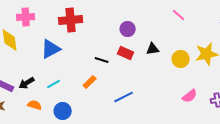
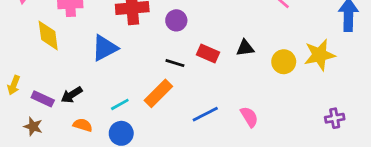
purple circle: (128, 29) -> (176, 20), moved
orange rectangle: (90, 82) -> (158, 93), size x1.5
cyan line: (54, 84) -> (120, 104), moved
pink semicircle: (190, 96) -> (249, 117), moved, turned -84

